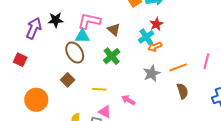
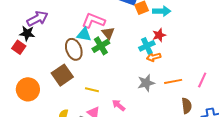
black star: (56, 20) -> (27, 33), moved
purple arrow: (34, 28) -> (37, 19), turned 30
brown triangle: (114, 30) -> (108, 33), moved
green cross: (112, 56) -> (101, 46), moved
brown square: (68, 80) -> (62, 75), size x1.5
brown semicircle: (183, 91) -> (187, 106), moved

